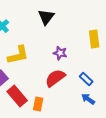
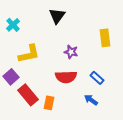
red semicircle: (55, 78) -> (66, 77), turned -145
blue arrow: (88, 99) -> (91, 100), moved

